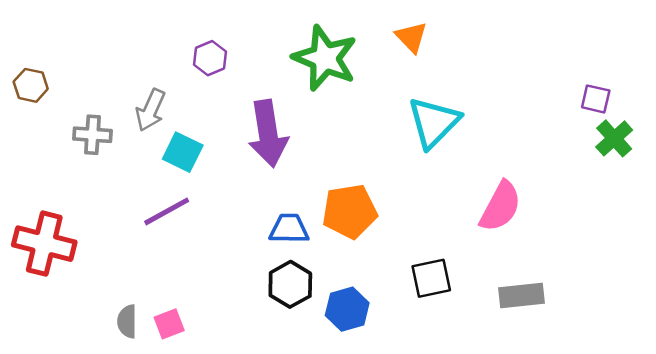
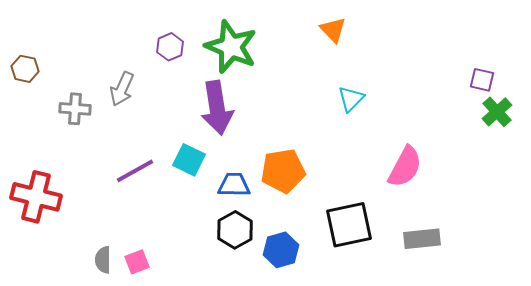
green star: (325, 58) -> (231, 47), moved
cyan triangle: (434, 122) -> (351, 99), size x0.6
cyan square: (183, 152) -> (189, 160), moved
black square: (431, 278) -> (349, 225), size x1.4

